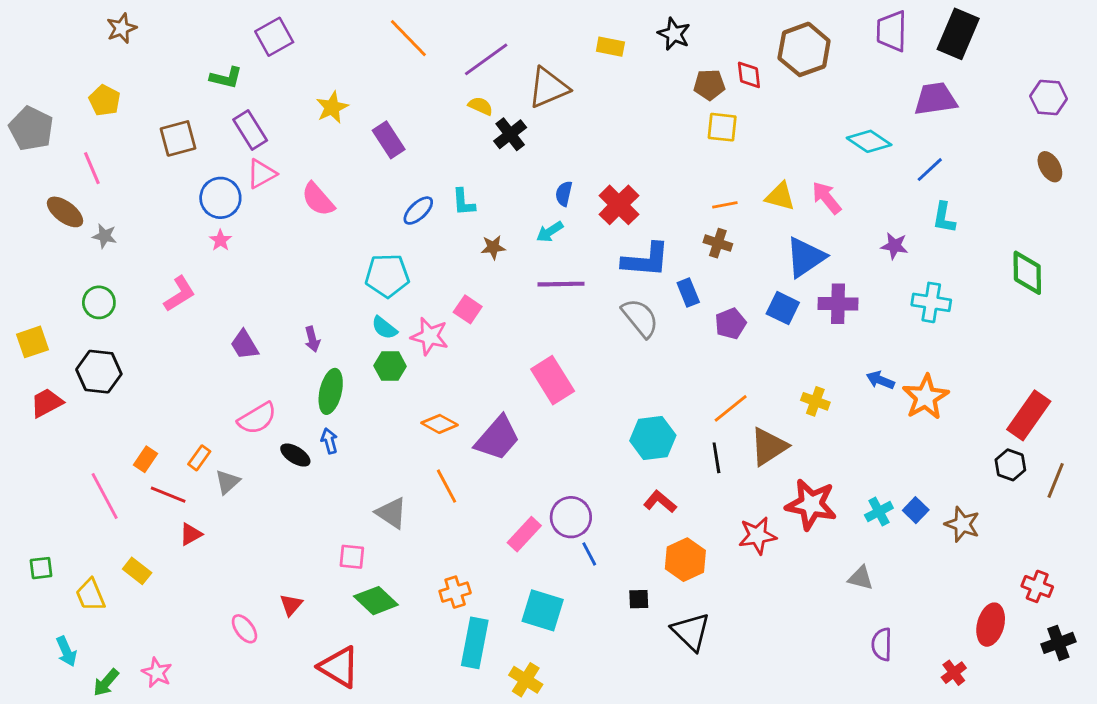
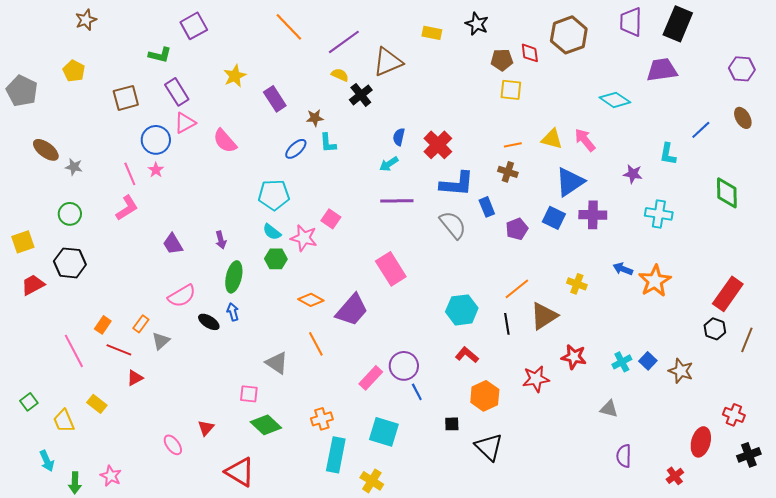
pink line: (92, 168) -> (130, 174), moved
blue line: (930, 170) -> (701, 130), moved
brown star: (493, 247) -> (315, 118), moved
red star: (811, 504) -> (574, 357), size x0.7
green square: (41, 568) -> (29, 402), turned -30
green arrow: (106, 683) -> (75, 483), turned -40

